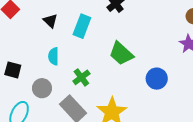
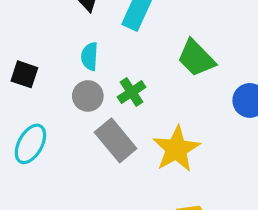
gray circle: (42, 88) -> (88, 96), moved

